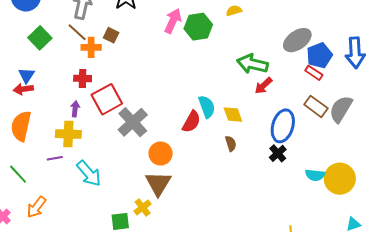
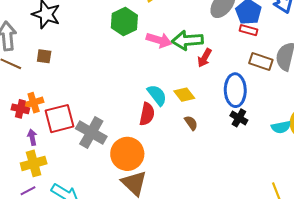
pink arrow: (173, 21) -> (159, 40), moved, turned 100
orange cross: (91, 47) -> (34, 103), moved
red cross: (83, 78) -> (20, 109), moved, turned 30
red square: (107, 99) -> (60, 119), turned 32
orange circle: (161, 154) -> (127, 154), size x1.4

